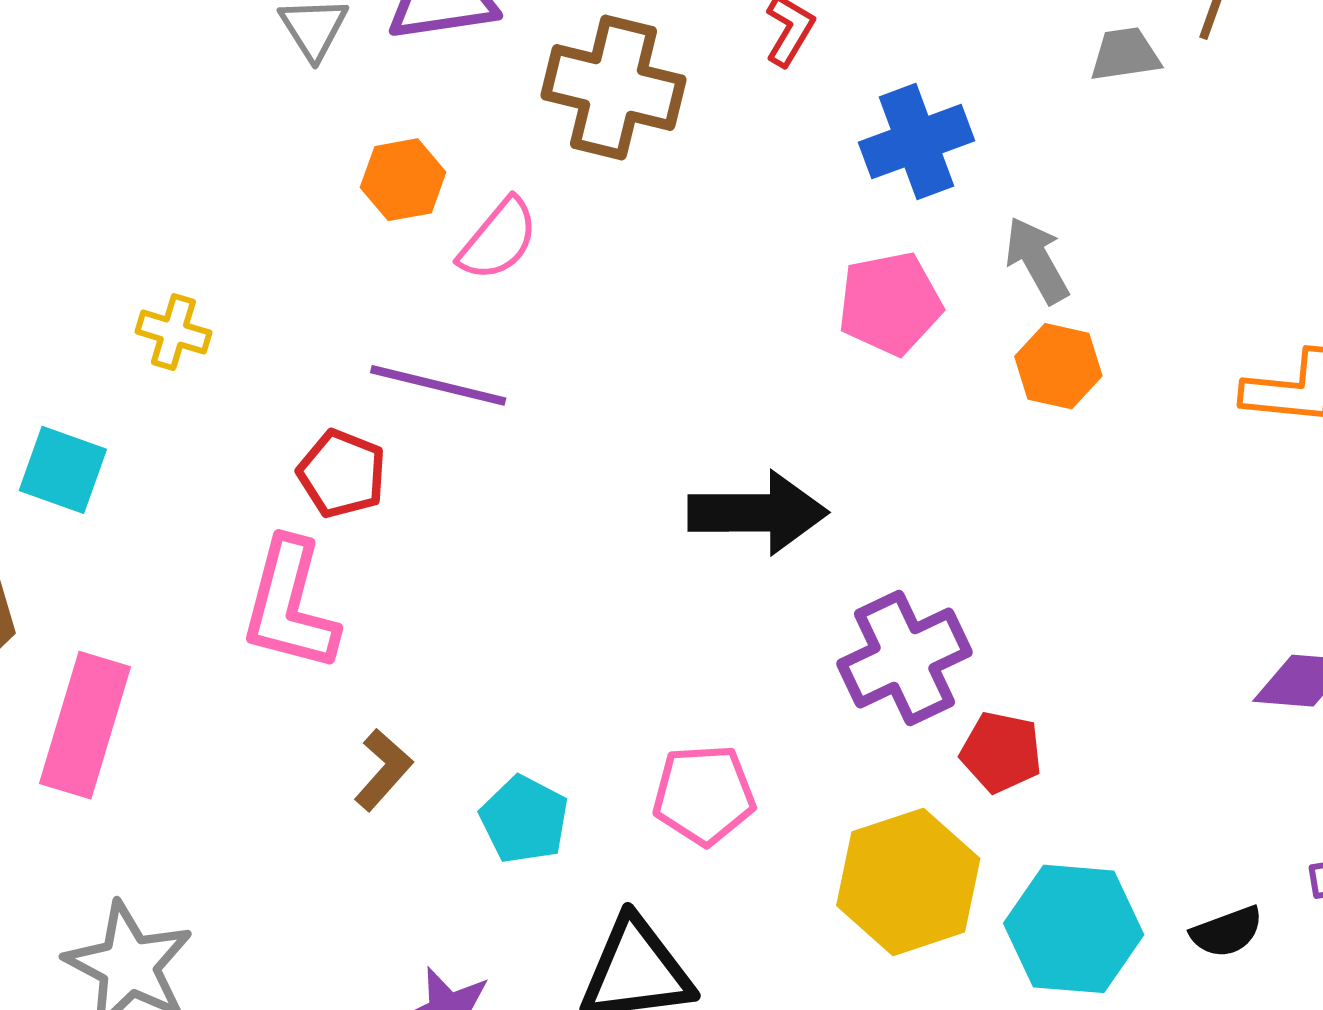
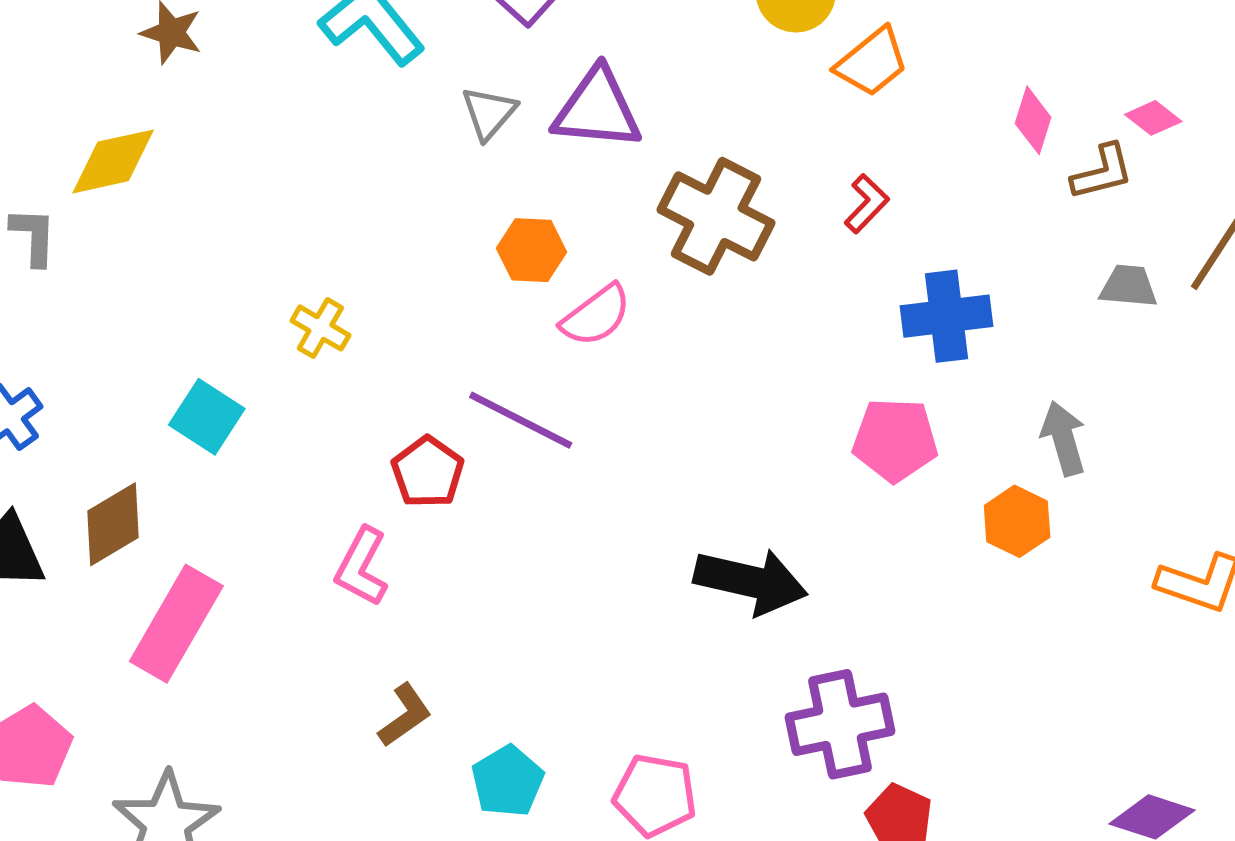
gray arrow: (1037, 260) -> (1064, 438), moved
pink L-shape: (290, 605) -> (362, 567), size x0.7

